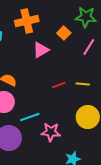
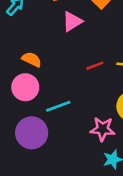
pink star: (51, 132) -> (103, 129), moved

